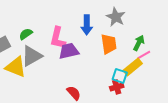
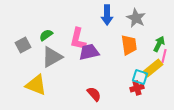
blue arrow: (87, 25) -> (107, 15), moved
pink line: (144, 55) -> (164, 56), turned -48
yellow triangle: (16, 67) -> (36, 85), moved

